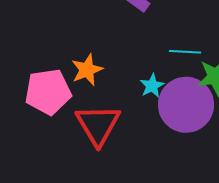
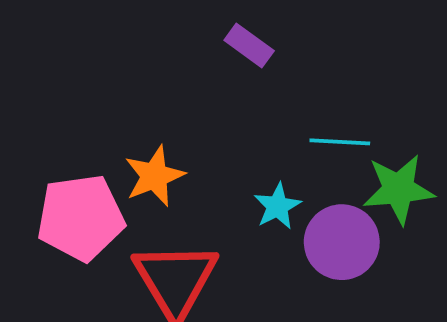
purple circle: (186, 105) -> (342, 242), size x0.7

